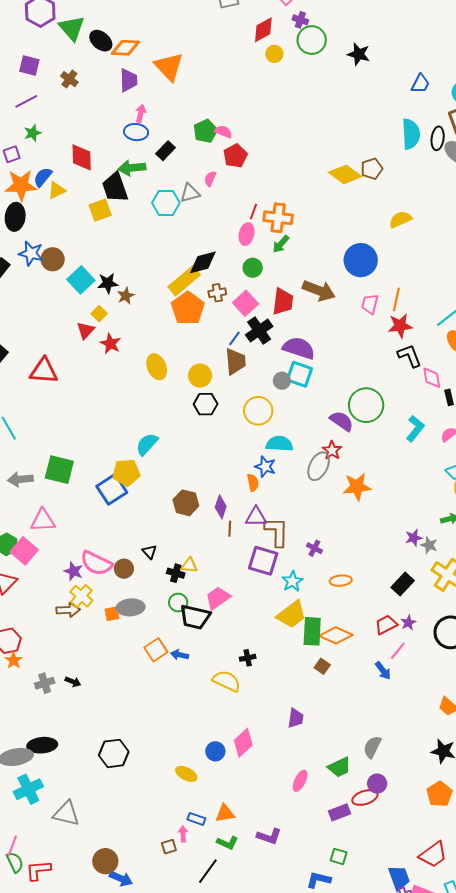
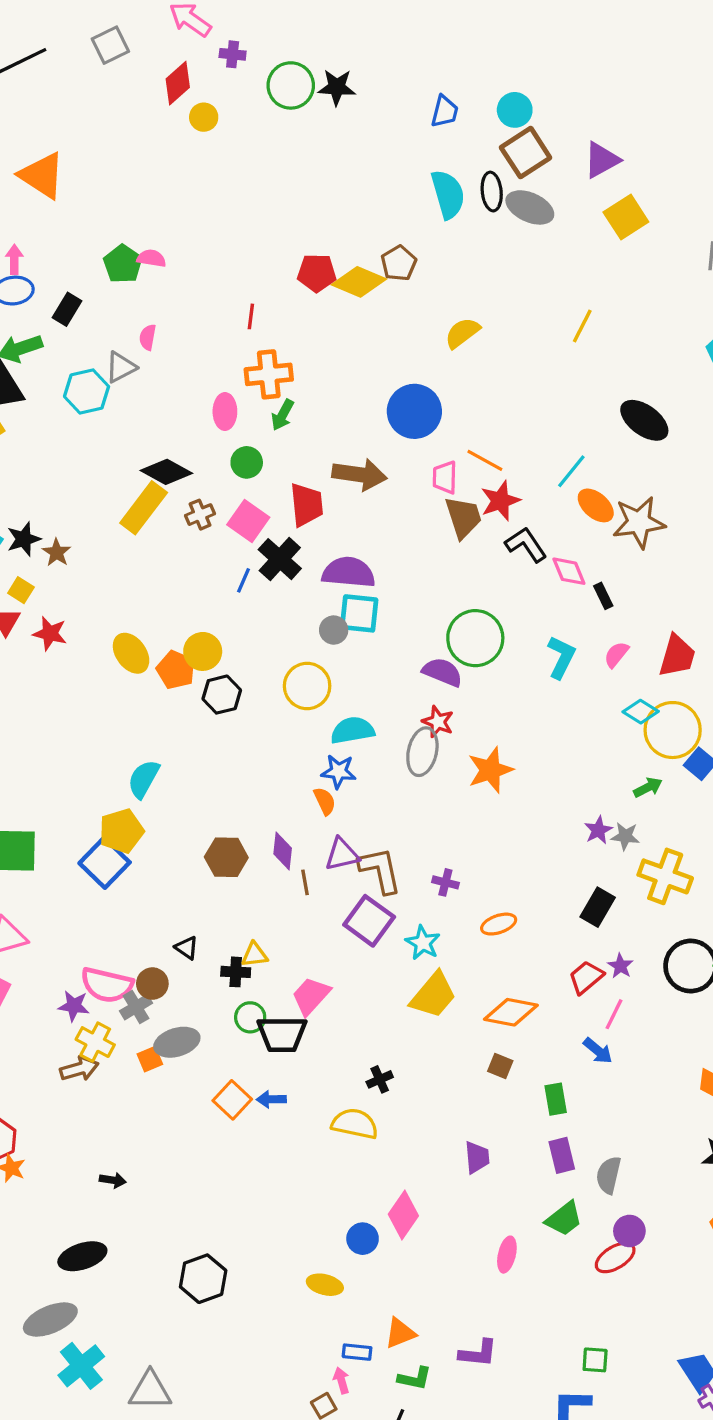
green circle: (312, 40) -> (291, 85), moved
red pentagon: (235, 156) -> (317, 273), moved, turned -30
red line: (254, 212) -> (251, 316), moved
black diamond: (203, 262) -> (166, 472), turned 56
orange line: (396, 299) -> (485, 460), turned -60
orange pentagon: (188, 308) -> (176, 670), moved, size x0.7
brown trapezoid: (235, 362) -> (463, 517), moved
purple square: (263, 561) -> (369, 921), turned 32
green rectangle: (312, 631) -> (556, 1099), moved, size x0.7
gray cross: (45, 683) -> (136, 1007), moved
black ellipse: (42, 745) -> (82, 1256), moved
purple rectangle: (339, 812) -> (562, 1155), moved, turned -70

